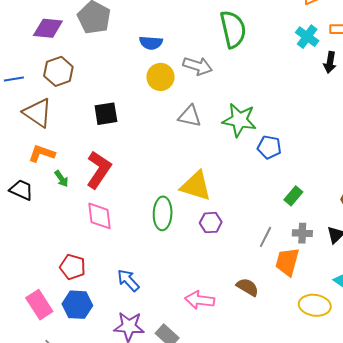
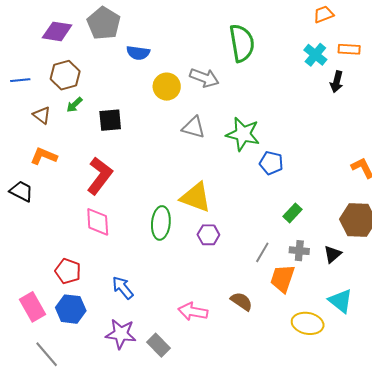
blue semicircle: (151, 43) -> (138, 53), moved
brown triangle: (38, 113) -> (42, 115), size x0.6
green arrow: (61, 179) -> (74, 105), moved, turned 78

